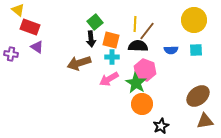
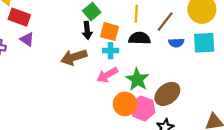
brown line: (147, 31) -> (165, 22), moved
cyan square: (196, 50) -> (204, 43), size x1.5
pink hexagon: (145, 70) -> (143, 108), moved
brown ellipse: (198, 96) -> (167, 94), moved
orange circle: (142, 104) -> (125, 104), moved

